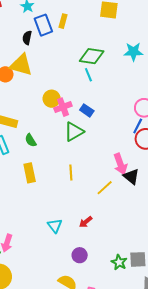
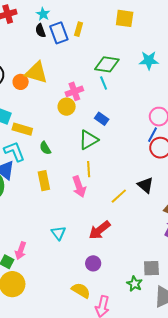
black semicircle: (27, 38) -> (40, 31), moved, turned -32
pink cross: (63, 107) -> (74, 91), moved
pink arrow: (120, 164) -> (79, 187), moved
yellow line: (71, 173) -> (89, 169), moved
red arrow: (86, 222) -> (99, 230), size x1.6
cyan triangle: (55, 226) -> (58, 233), moved
green star: (119, 262) -> (134, 284), moved

